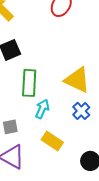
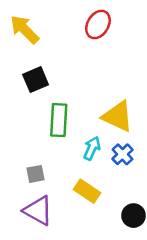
cyan arrow: (42, 109) -> (92, 148), moved

